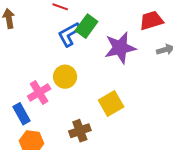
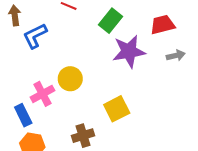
green rectangle: (87, 26) -> (111, 21), moved
blue L-shape: (69, 34) -> (35, 36), moved

